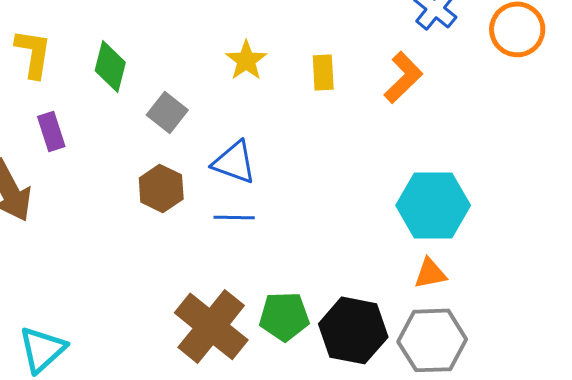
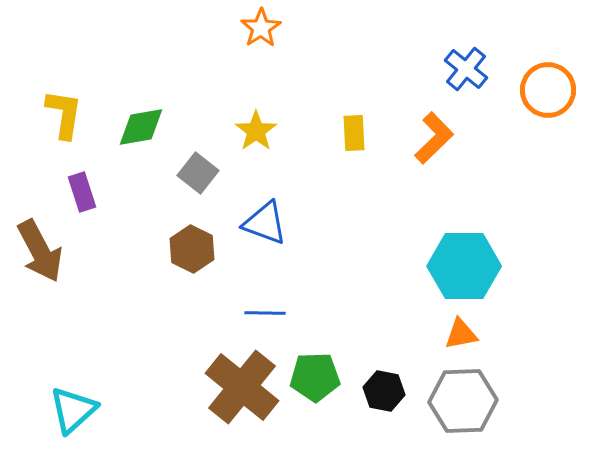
yellow star: (246, 60) -> (256, 131), moved
green diamond: (110, 66) -> (141, 127), turned 66
blue line: (234, 217) -> (265, 313), moved
black hexagon: (353, 330) -> (384, 391), size x0.6

